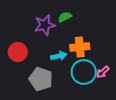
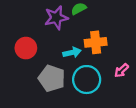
cyan circle: (84, 72) -> (87, 80), moved

